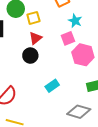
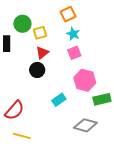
cyan star: (75, 21) -> (73, 34), moved
pink hexagon: (83, 55) -> (85, 80), moved

